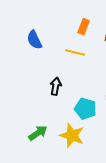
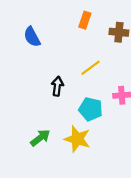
yellow line: (75, 53) -> (91, 68), moved, turned -48

